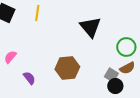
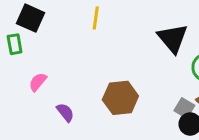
yellow line: (37, 13) -> (96, 18), moved
black triangle: (90, 27) -> (173, 38), moved

